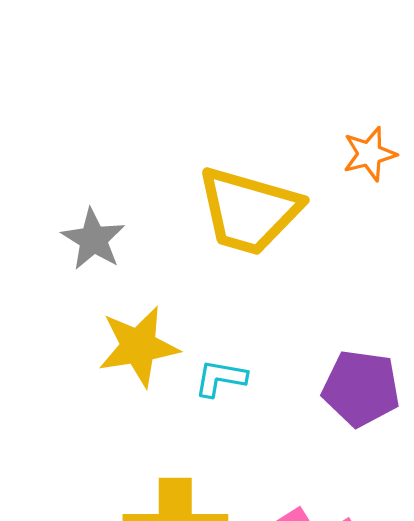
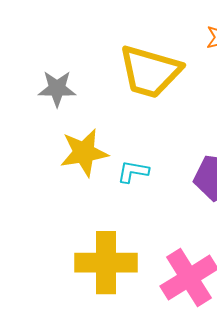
gray star: (93, 239) -> (57, 89), turned -30

